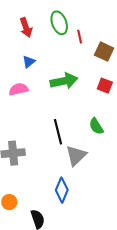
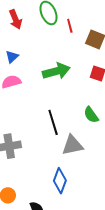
blue triangle: (29, 62) -> (12, 57), moved
gray triangle: (76, 156) -> (72, 145), turned 35

